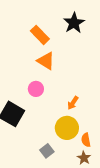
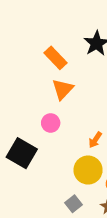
orange triangle: (46, 61) -> (63, 89), turned 42
gray square: (47, 151) -> (74, 204), moved

